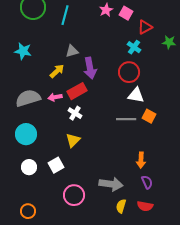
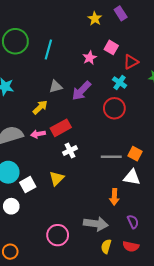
pink star: (106, 10) -> (90, 58), moved
purple arrow: (90, 68) -> (81, 91), moved, turned 55
white triangle: (136, 95) -> (132, 177), moved
white cross: (75, 113) -> (70, 151), moved, turned 32
orange arrow: (141, 160) -> (114, 197), moved
white square: (56, 165) -> (28, 185), moved

